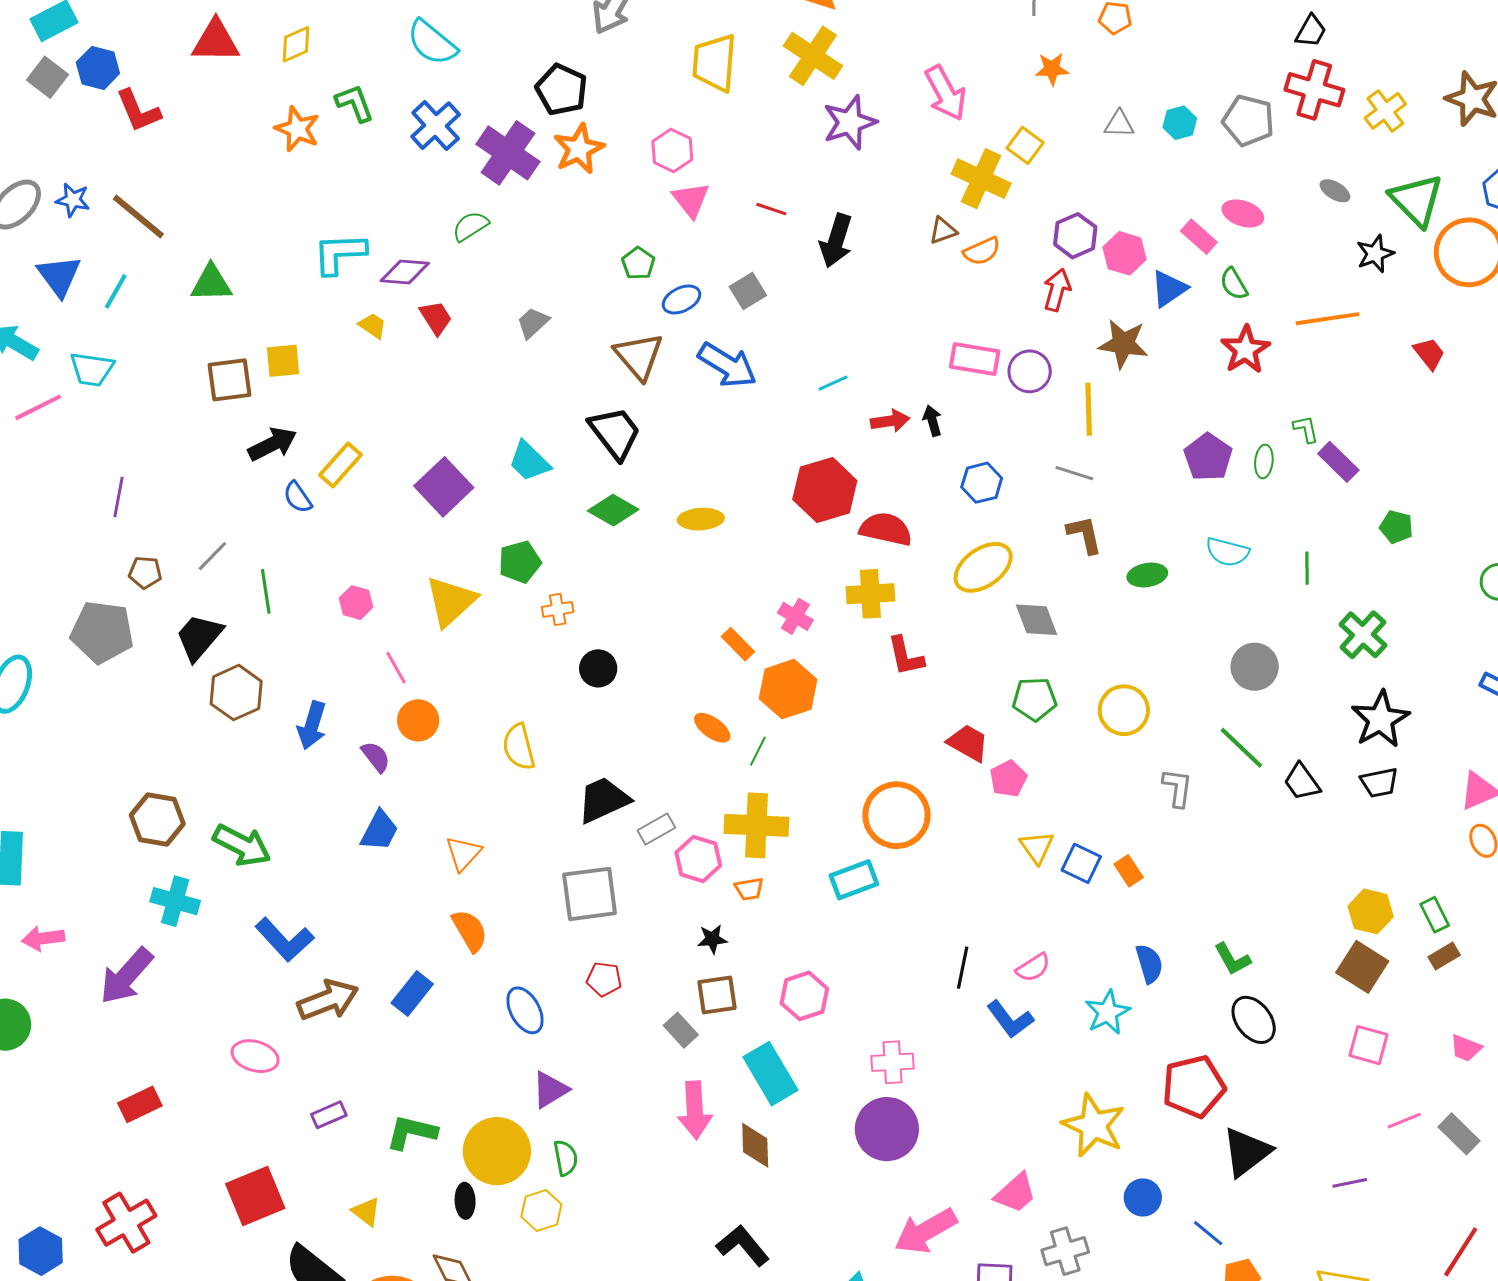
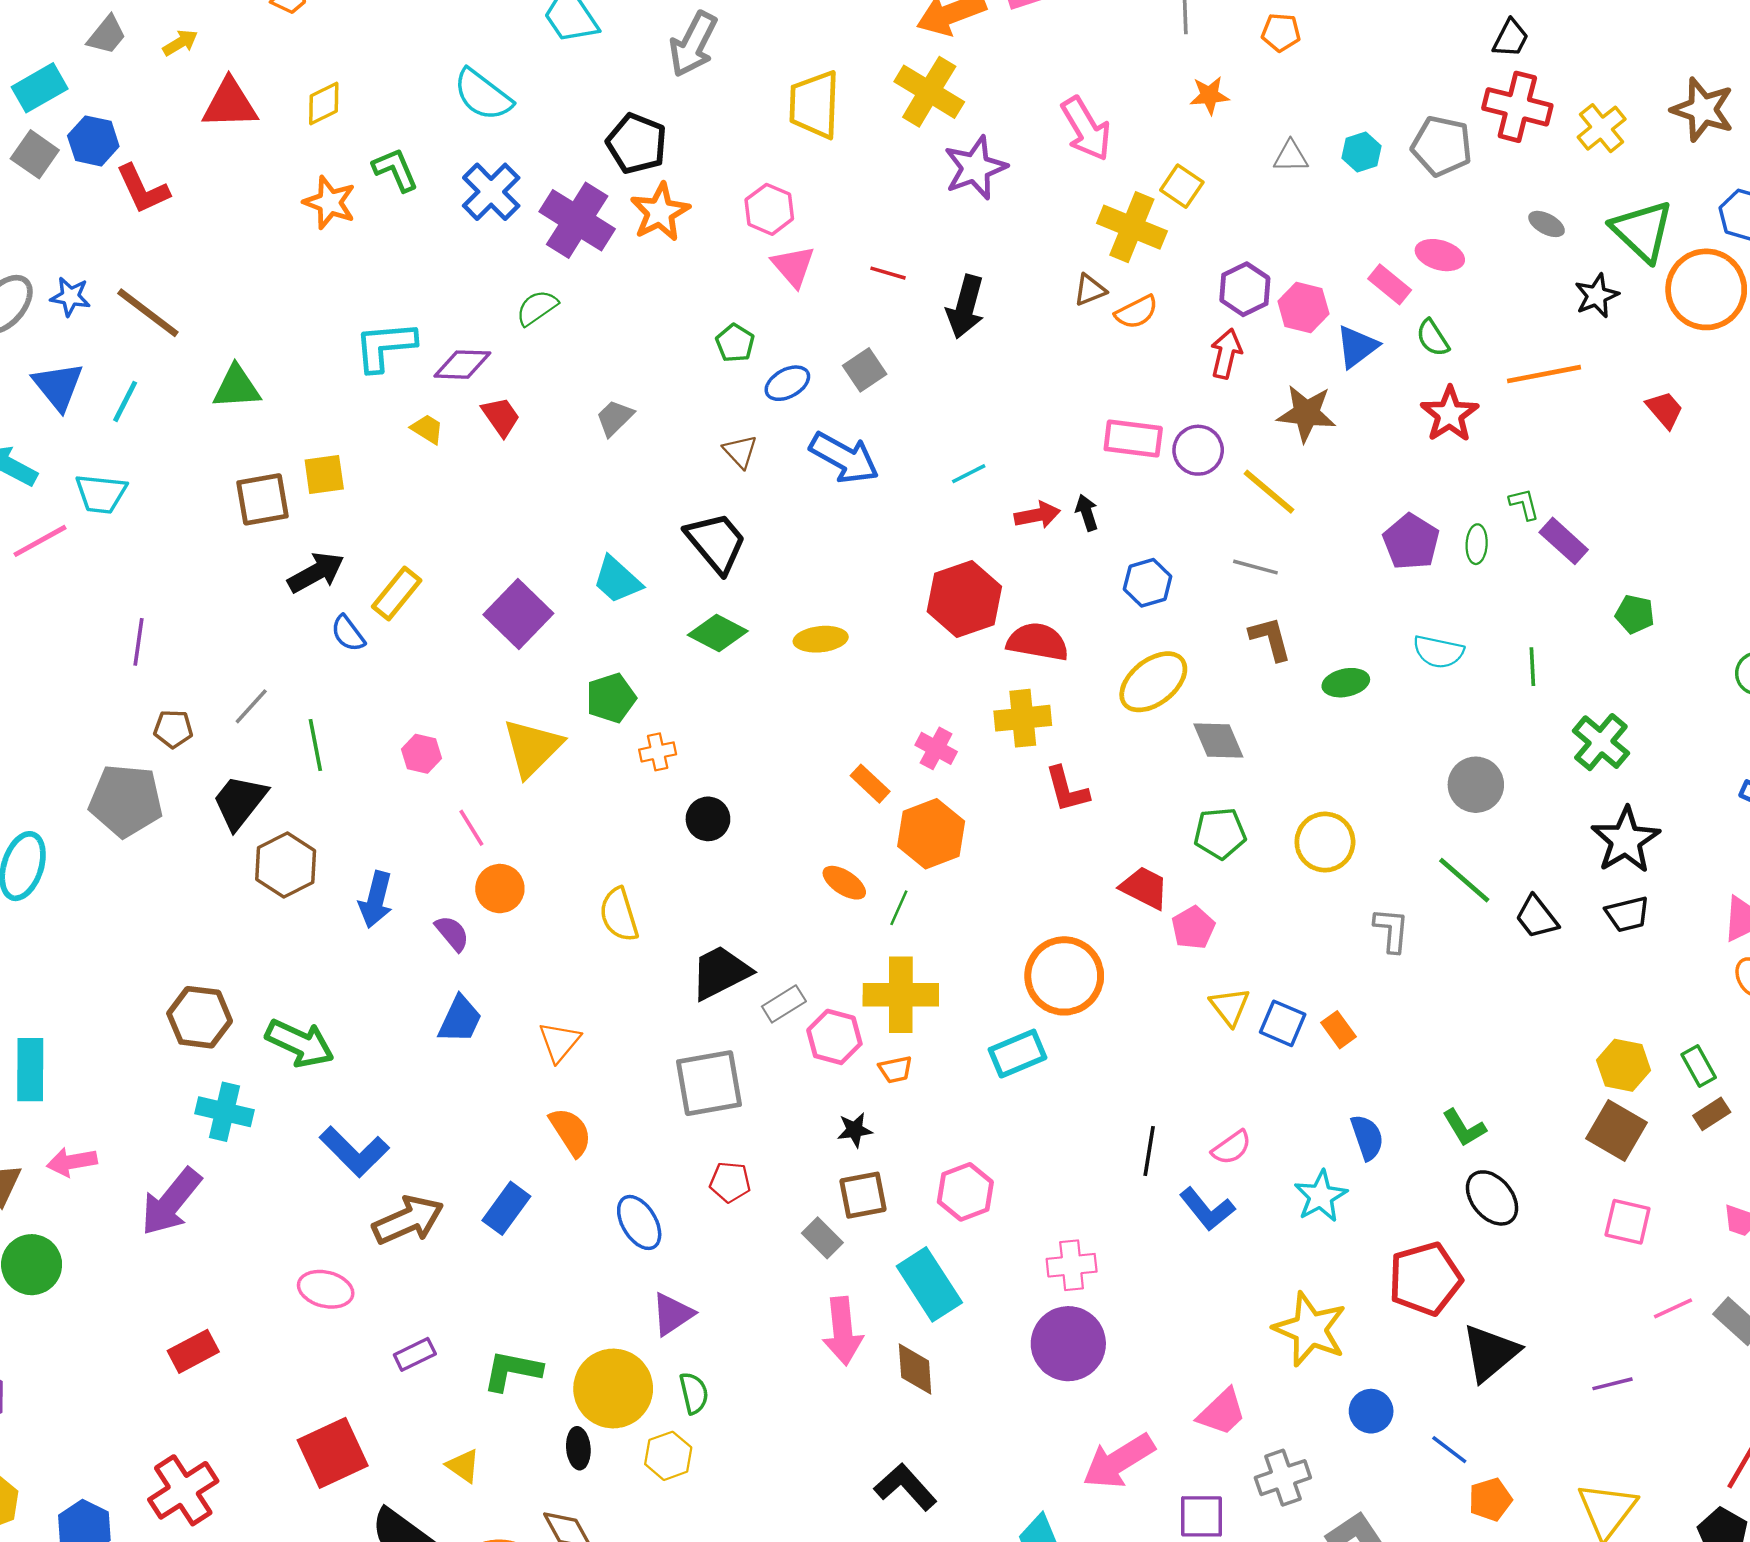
brown triangle: (639, 356) -> (740, 451), size x0.6
yellow line: (1089, 409) -> (1269, 492), turned -46

